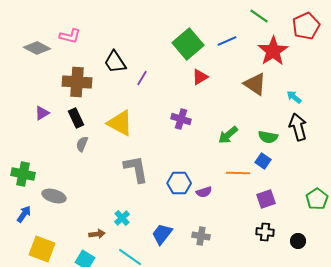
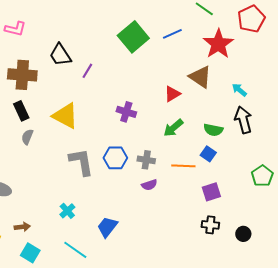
red triangle: (200, 77) -> (172, 94), moved
blue hexagon: (179, 183) -> (115, 158), moved
green pentagon: (317, 199) -> (262, 176), moved
brown arrow: (97, 234) -> (22, 227), moved
gray cross: (201, 236) -> (146, 160), moved

